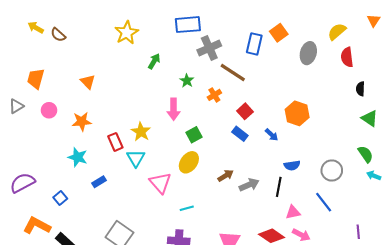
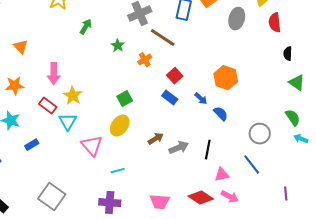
pink arrow: (174, 109) -> (54, 74), moved
red rectangle: (115, 142) -> (48, 106), turned -30
blue semicircle: (292, 165) -> (221, 114), moved, turned -126

